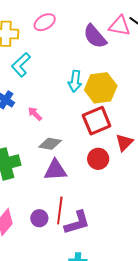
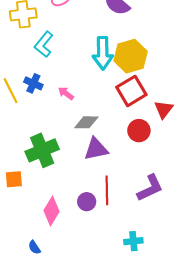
cyan arrow: (75, 81) -> (103, 53), size x1.4
purple L-shape: (77, 223) -> (150, 188), moved

